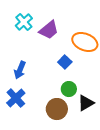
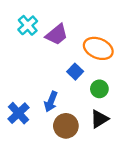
blue arrow: (20, 70) -> (51, 102), moved
green circle: (69, 89) -> (99, 89), moved

